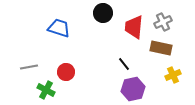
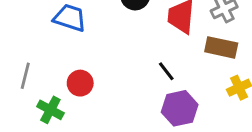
gray line: (29, 67) -> (25, 76), turned -66

